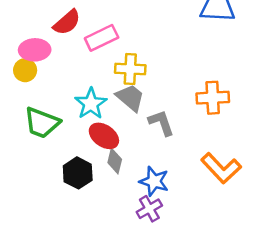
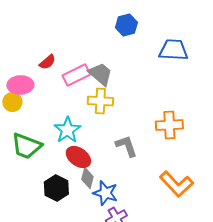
red semicircle: (67, 22) -> (47, 62), size x0.7
gray trapezoid: (130, 98) -> (100, 74), moved
blue star: (154, 181) -> (105, 193), moved

